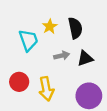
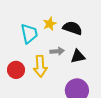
black semicircle: (75, 28) -> (73, 28), turned -66
yellow arrow: (46, 89) -> (40, 66), moved

